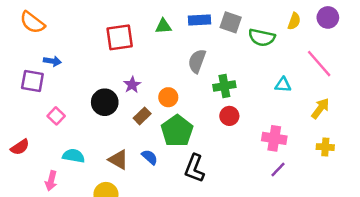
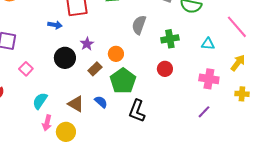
blue arrow: (52, 61) -> (55, 25), moved
green cross: (224, 86) -> (170, 39), moved
pink cross: (274, 138) -> (209, 79), moved
cyan semicircle: (74, 156) -> (40, 101), turned -66
pink arrow: (51, 181) -> (47, 123), moved

